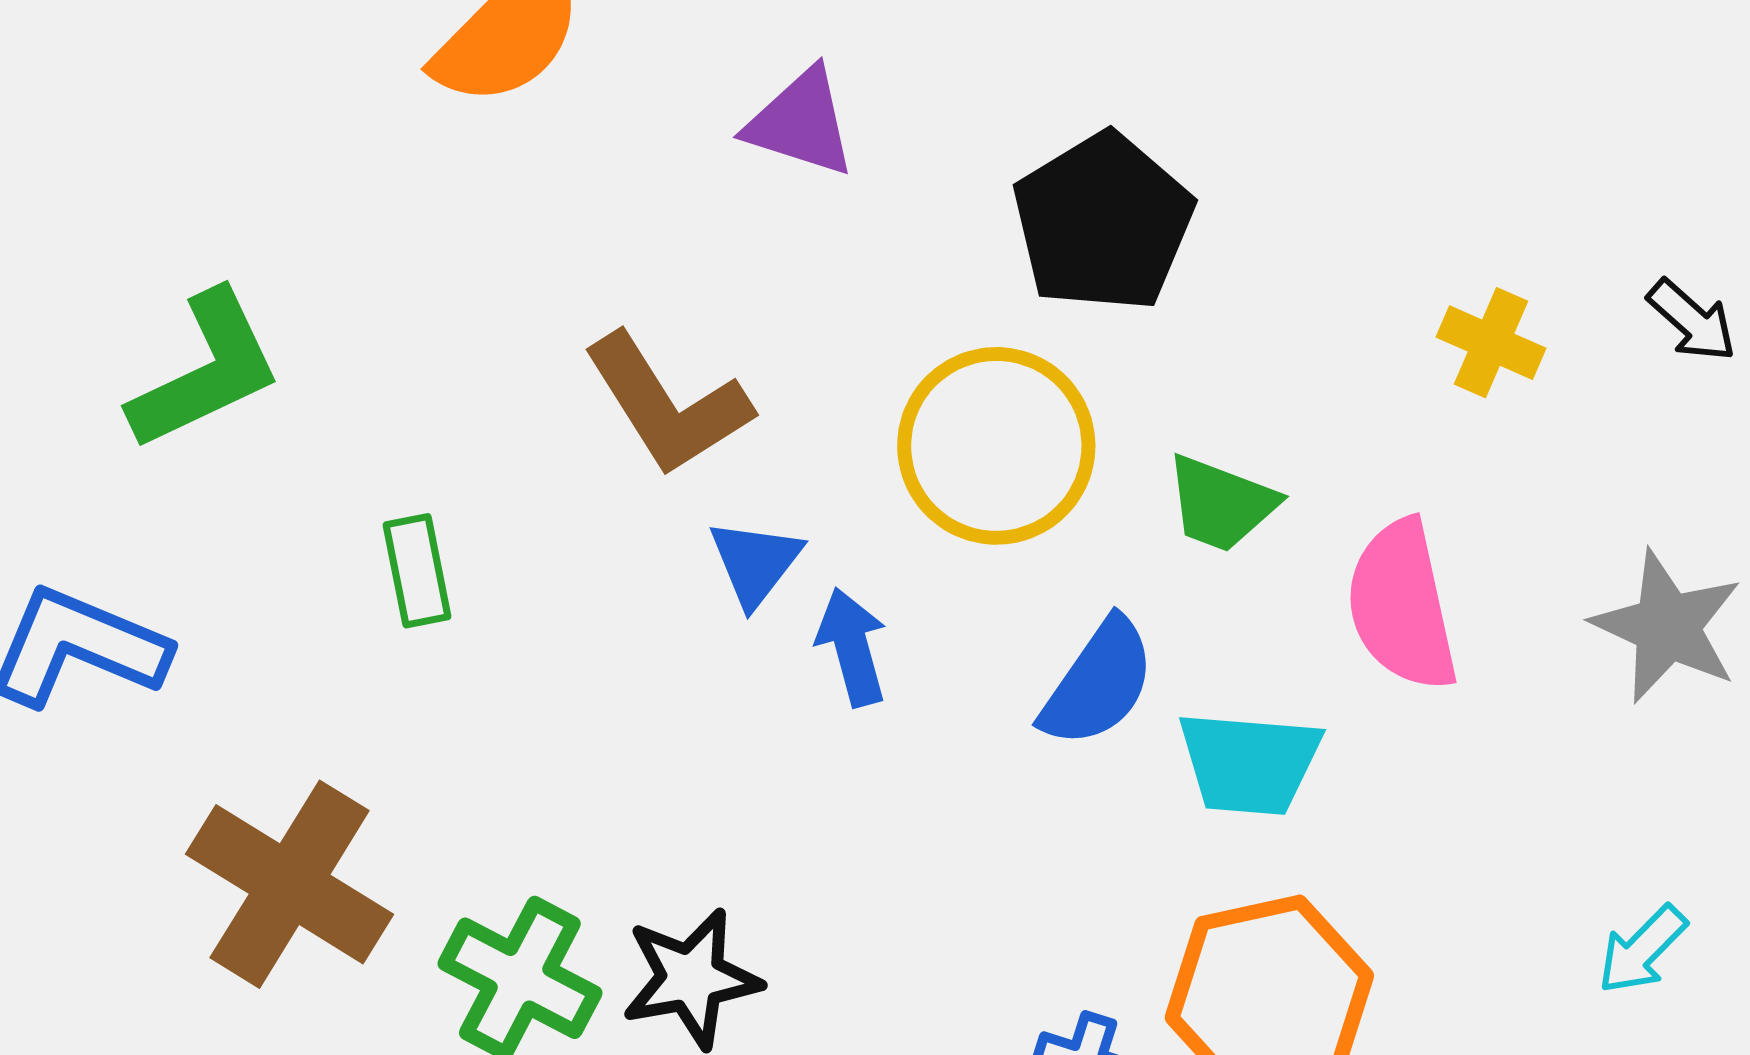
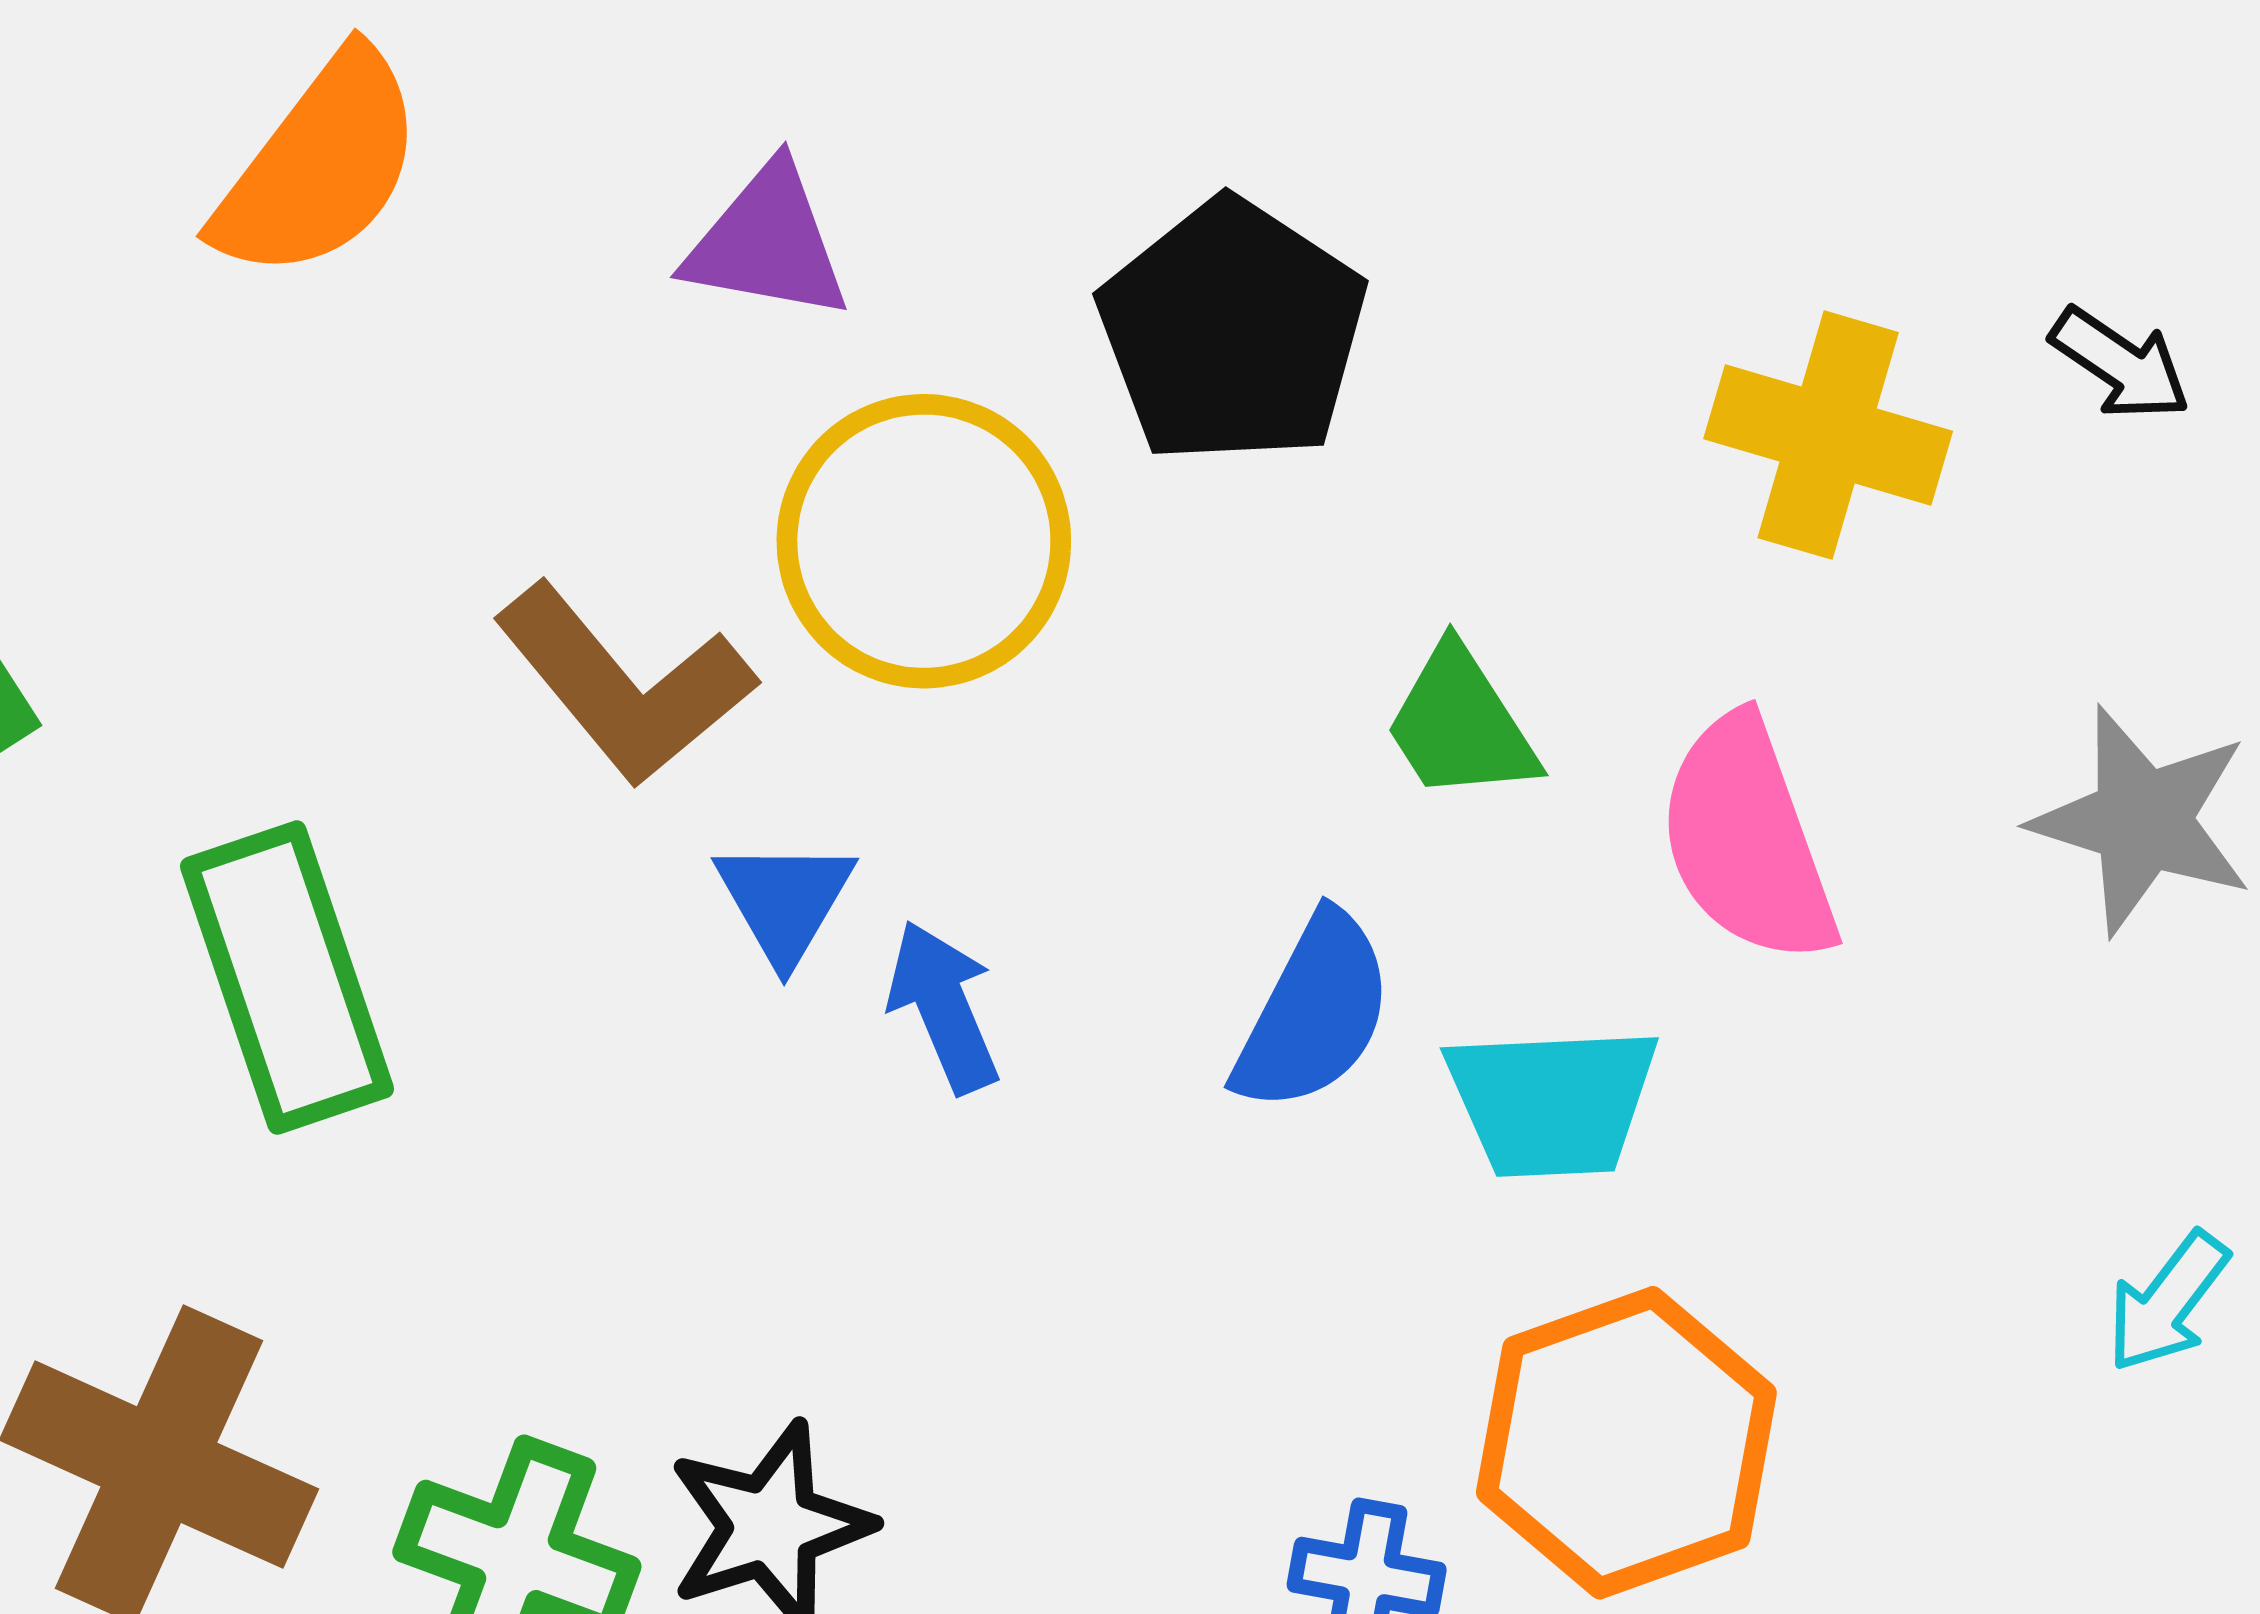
yellow cross: (1491, 343) -> (1828, 435), size x1.5
yellow circle: (996, 446) -> (924, 541), moved
green trapezoid: (1221, 504) -> (1461, 724), turned 44
green rectangle: (417, 571) -> (287, 978), size x1.8

